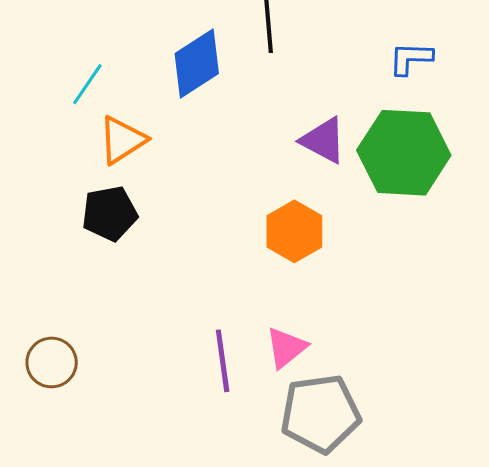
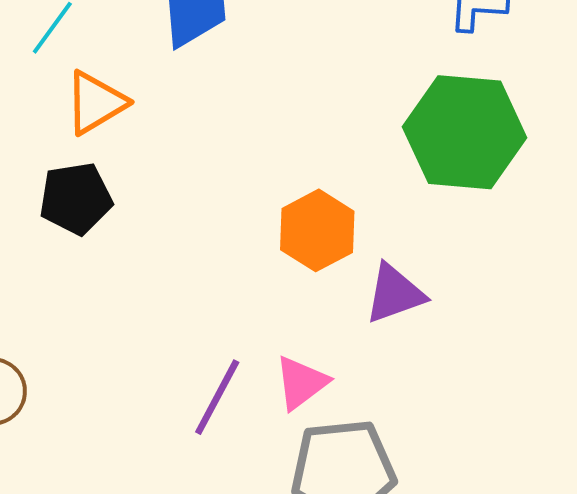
purple triangle: (323, 140) -> (395, 294), moved, turned -50
purple line: (223, 361) -> (217, 397), turned 34

